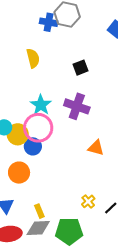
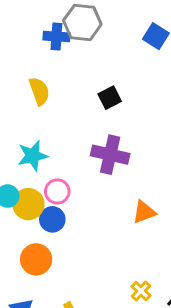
cyan star: (41, 105) -> (33, 156), moved, turned 30
pink circle: (38, 128) -> (57, 191), size x0.6
orange triangle: (96, 148) -> (144, 212), turned -30

